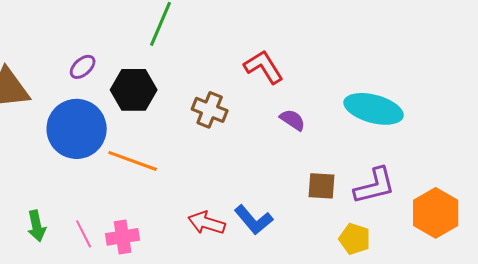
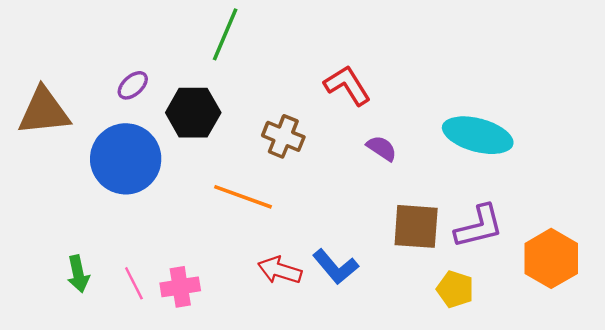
orange line: (133, 161) -> (243, 197), moved
brown square: (322, 186) -> (416, 226), size x1.4

